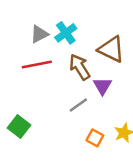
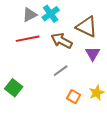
brown arrow: (80, 67) -> (62, 41), turned -30
purple triangle: (102, 86) -> (93, 54), moved

